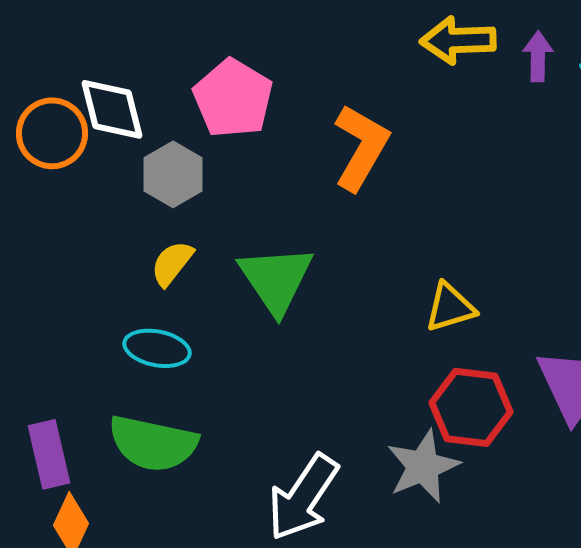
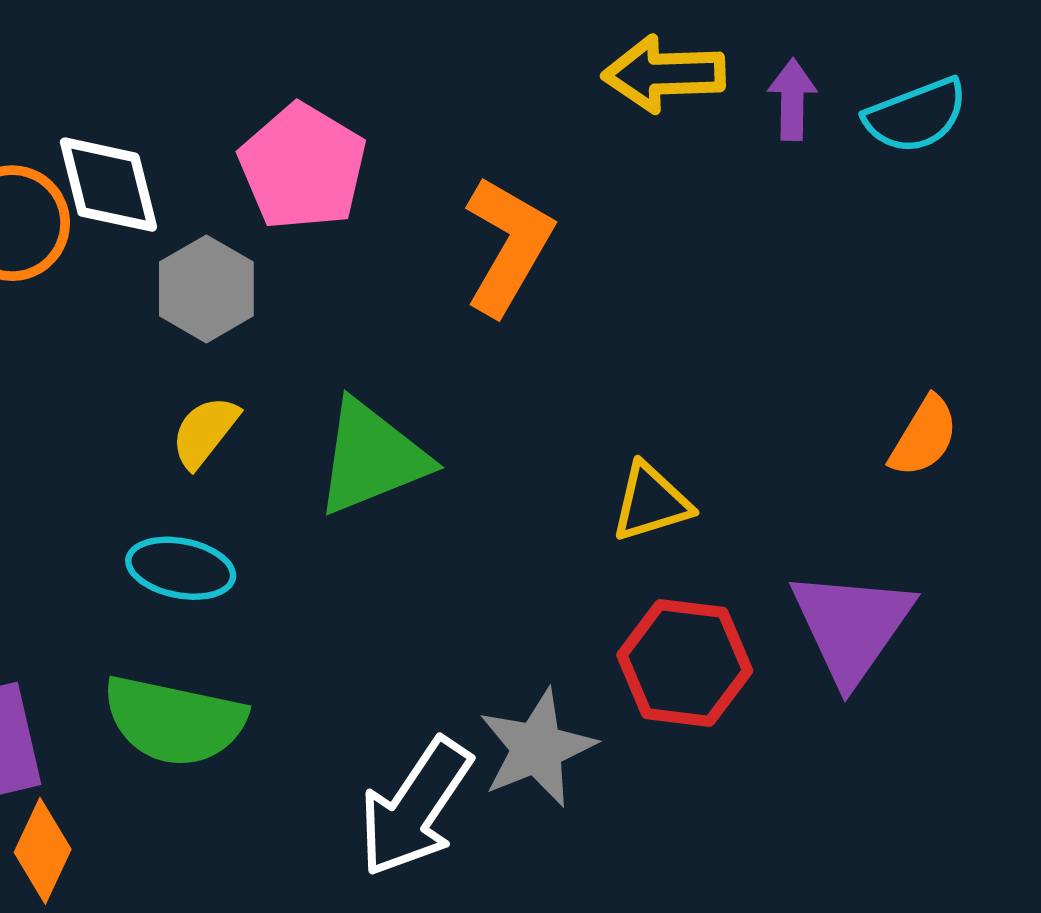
green triangle: (276, 279) -> (372, 457), turned 42
gray star: (423, 466) -> (537, 748), moved

